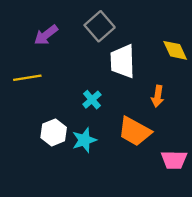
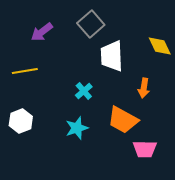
white hexagon: (54, 132) -> (21, 121), moved
pink trapezoid: (174, 160) -> (145, 149), moved

